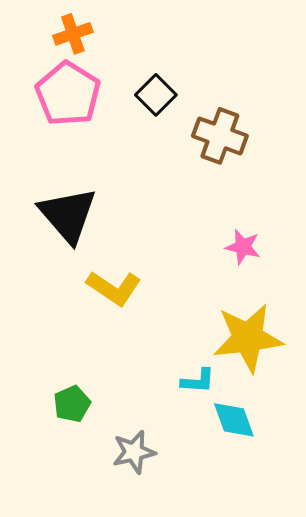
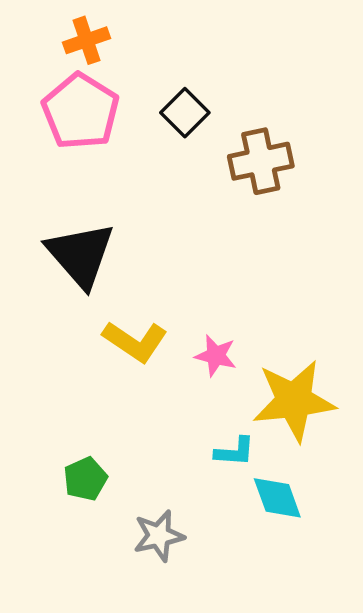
brown cross: (220, 136) -> (261, 161), turned -32
pink star: (243, 247) -> (216, 356), moved

